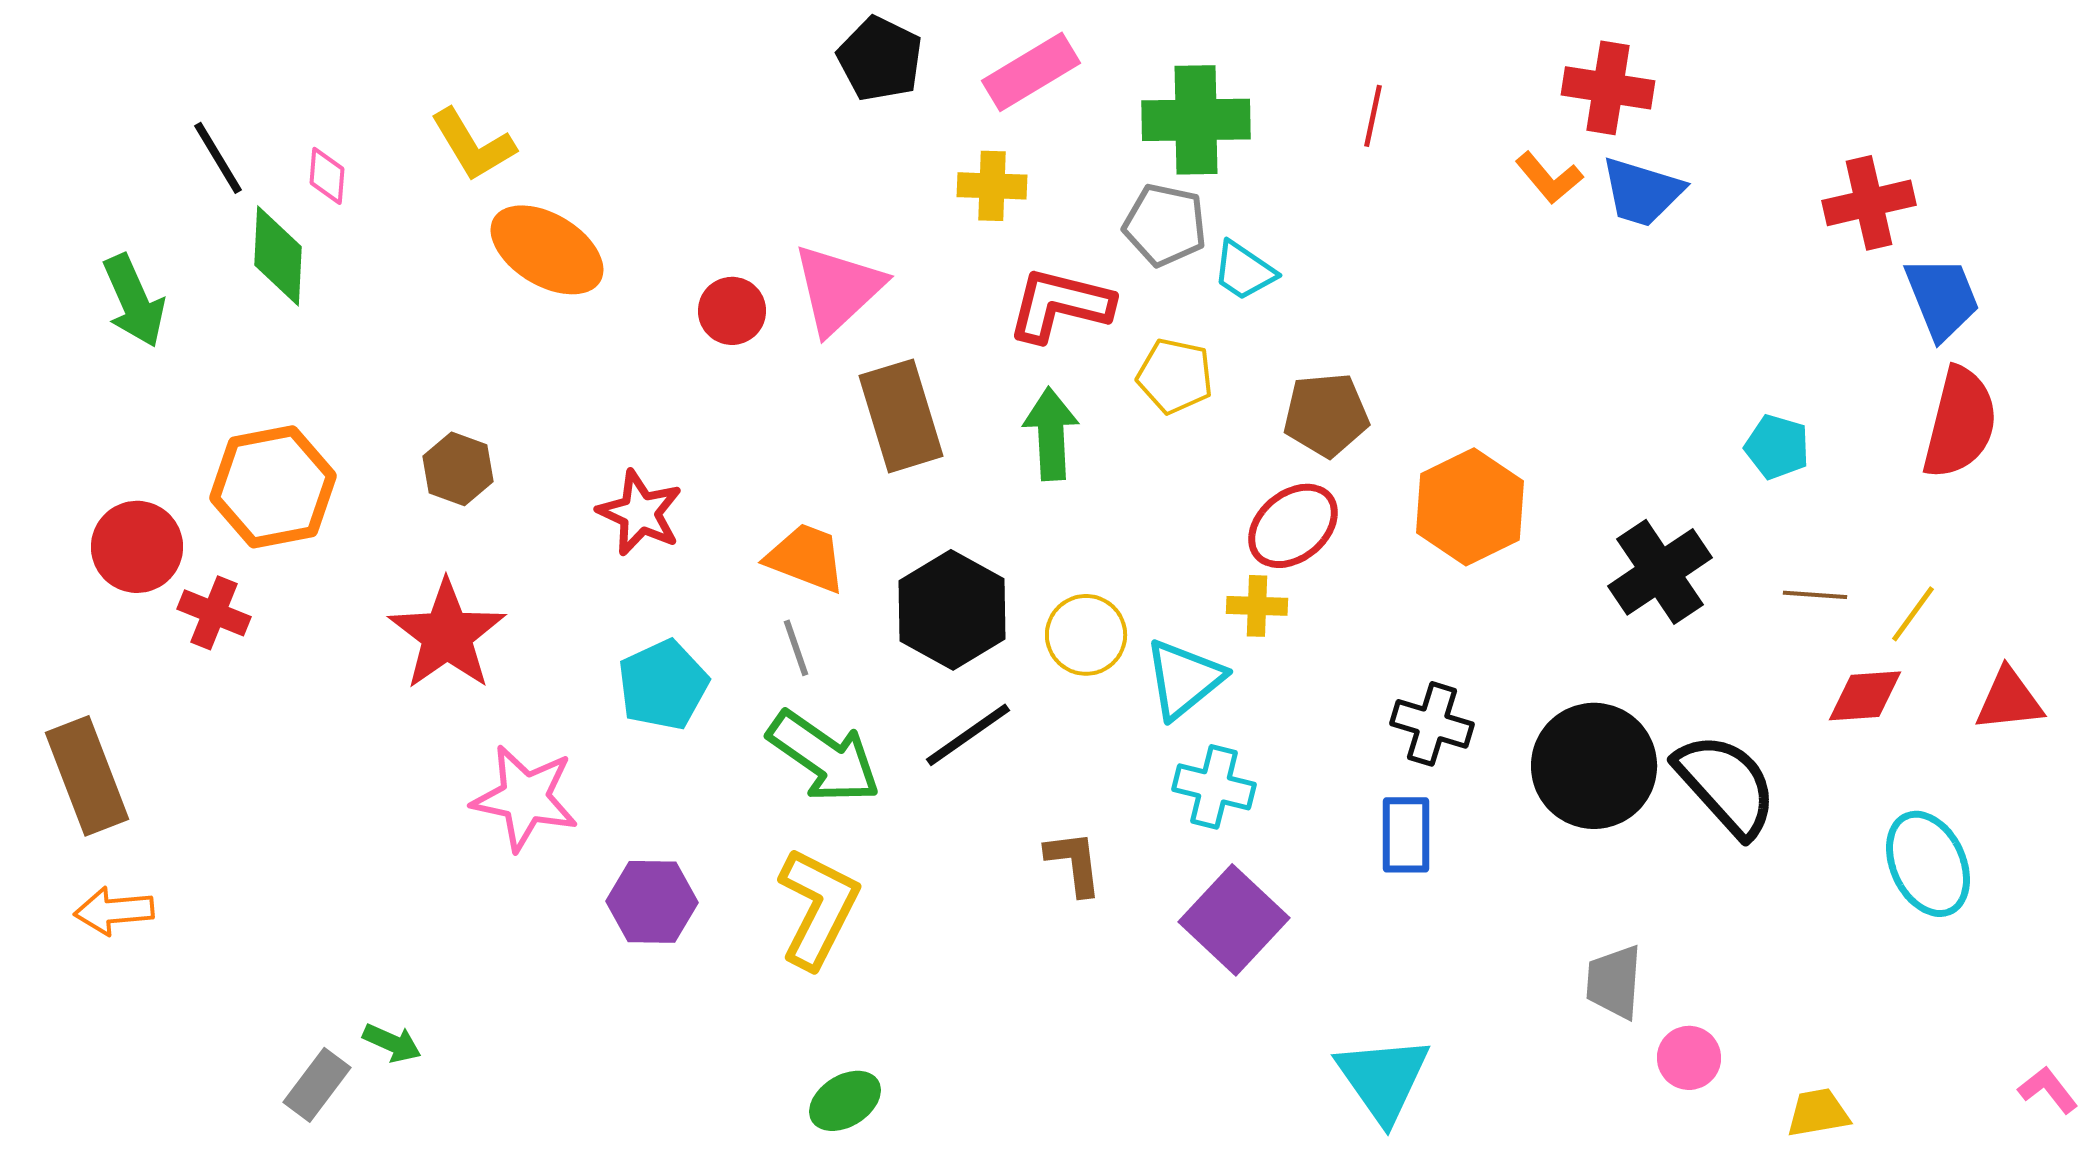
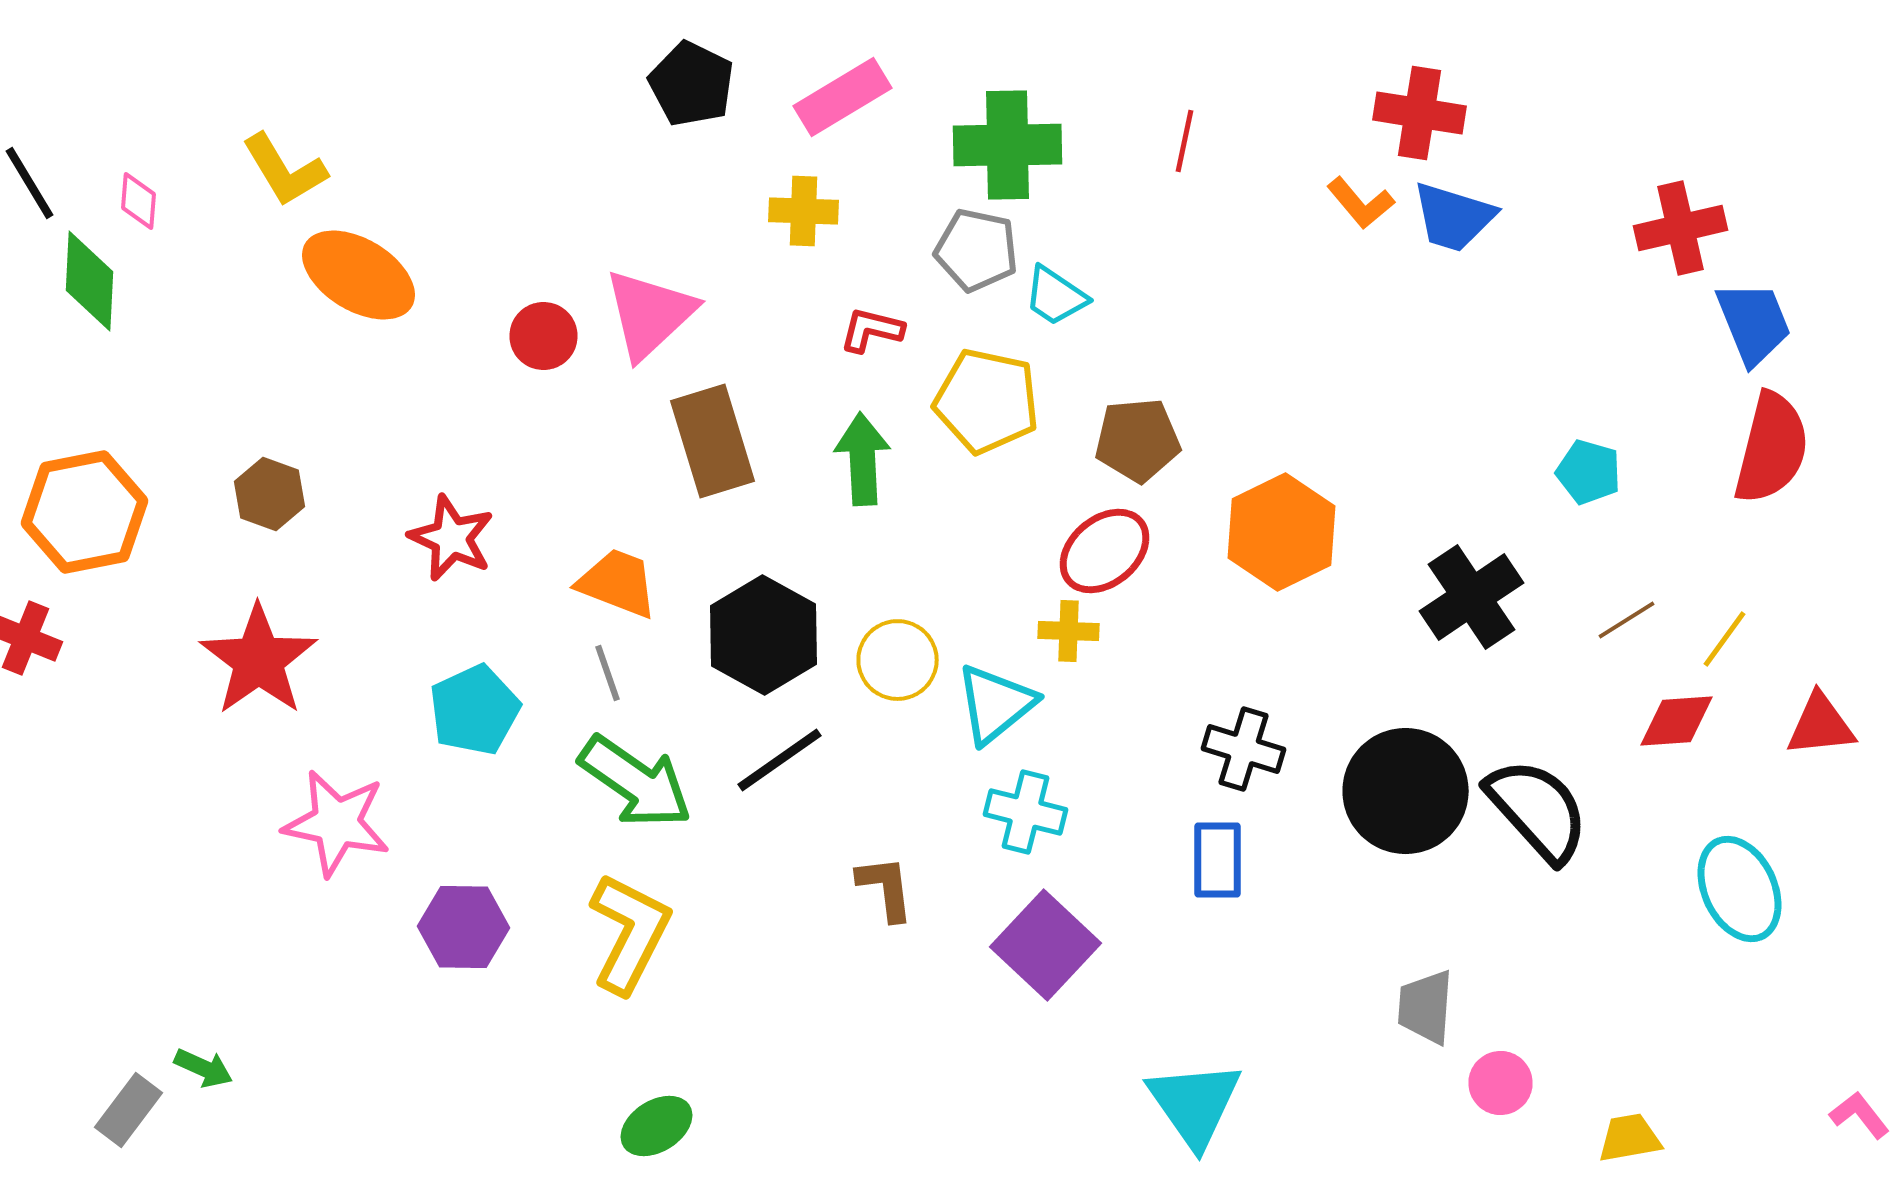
red L-shape: (1060, 305) -> (872, 330), size x0.6
yellow pentagon: (1175, 376) -> (986, 401), size x1.4
brown line: (1815, 595) -> (1626, 620), turned -36

